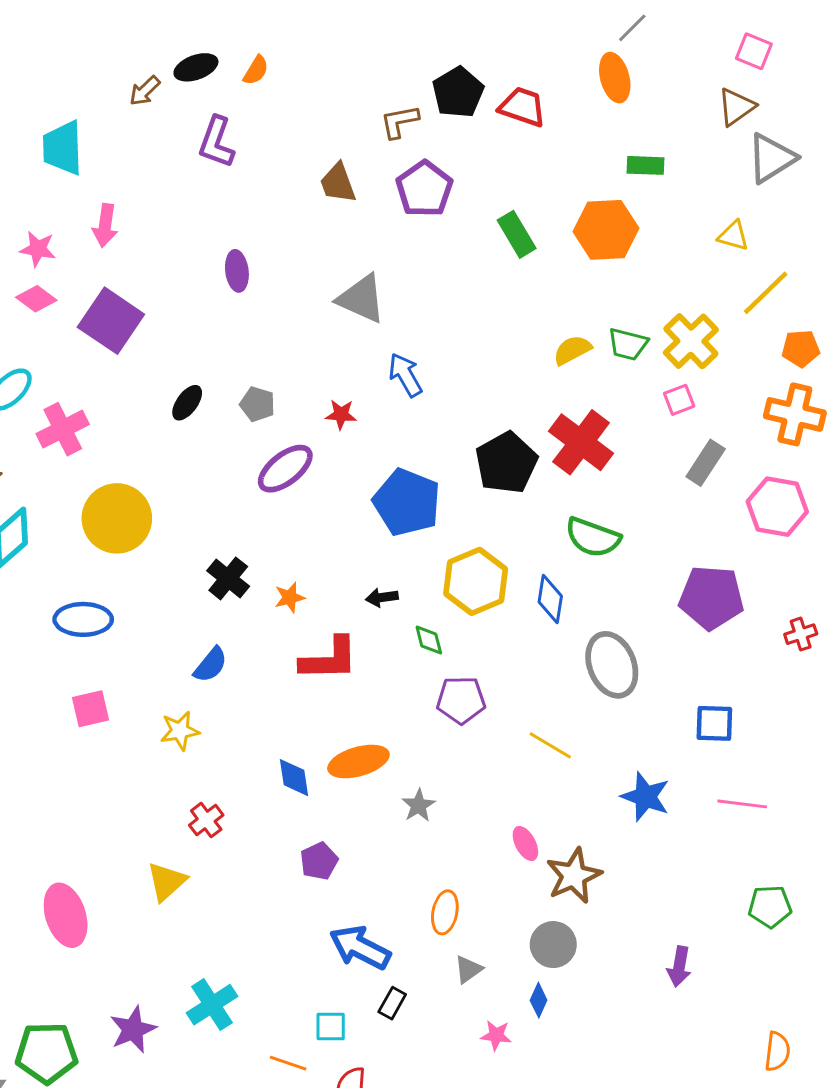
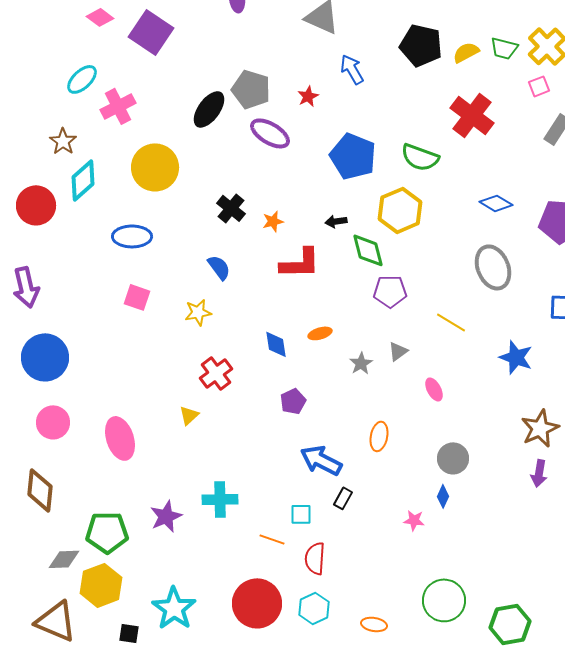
black ellipse: (187, 403) -> (209, 109), moved, size x1.5
gray pentagon: (257, 404) -> (251, 89), size x1.6
red star: (341, 414) -> (308, 96), turned -30
black pentagon: (506, 463) -> (421, 45), moved, turned -30
purple ellipse: (285, 469) -> (270, 133), turned 69
green semicircle: (593, 537) -> (420, 157), moved
blue diamond: (550, 599) -> (496, 203), moved, turned -68
green diamond: (429, 640) -> (368, 250), size x1.6
blue semicircle: (211, 665) -> (219, 267), turned -76
pink square: (90, 709) -> (137, 297), turned 32
orange ellipse: (358, 761) -> (320, 333), size x0.6
red cross: (206, 820) -> (216, 373), size x1.4
brown star: (574, 876) -> (540, 428), moved
yellow triangle: (167, 882) -> (189, 415), size x0.7
gray triangle: (468, 969) -> (398, 351), moved
cyan cross: (212, 1005) -> (220, 499), turned 32

